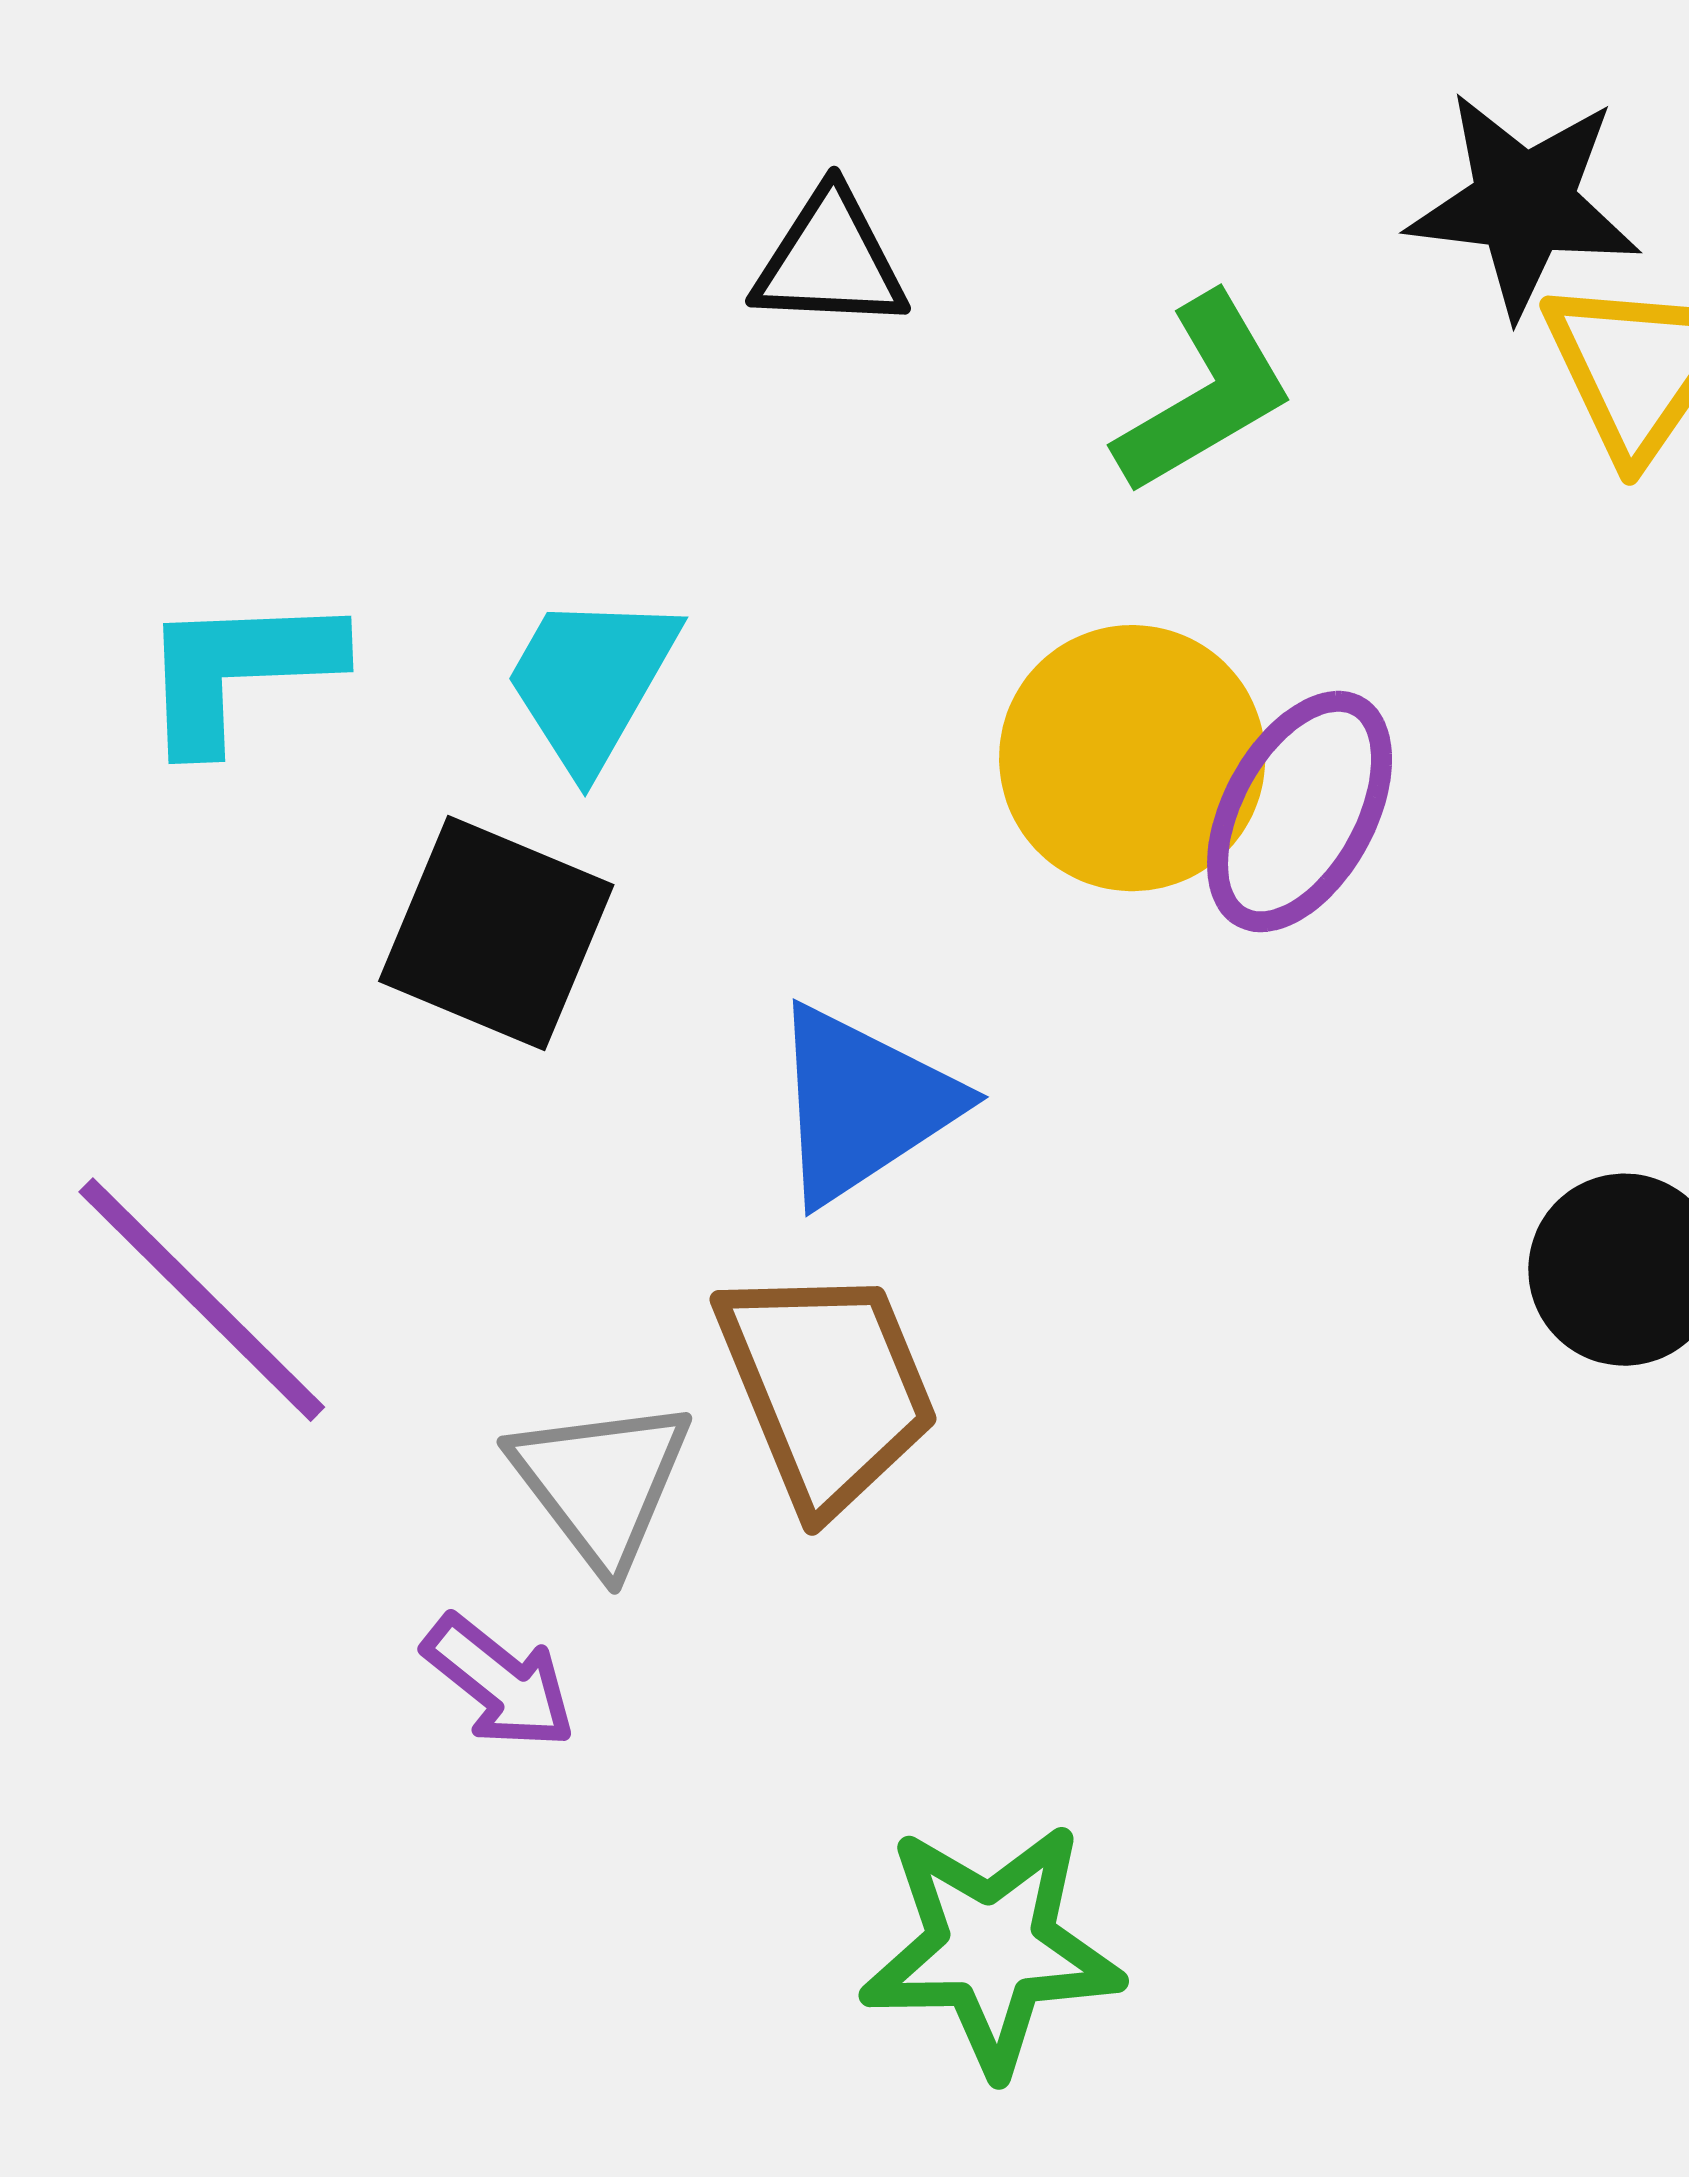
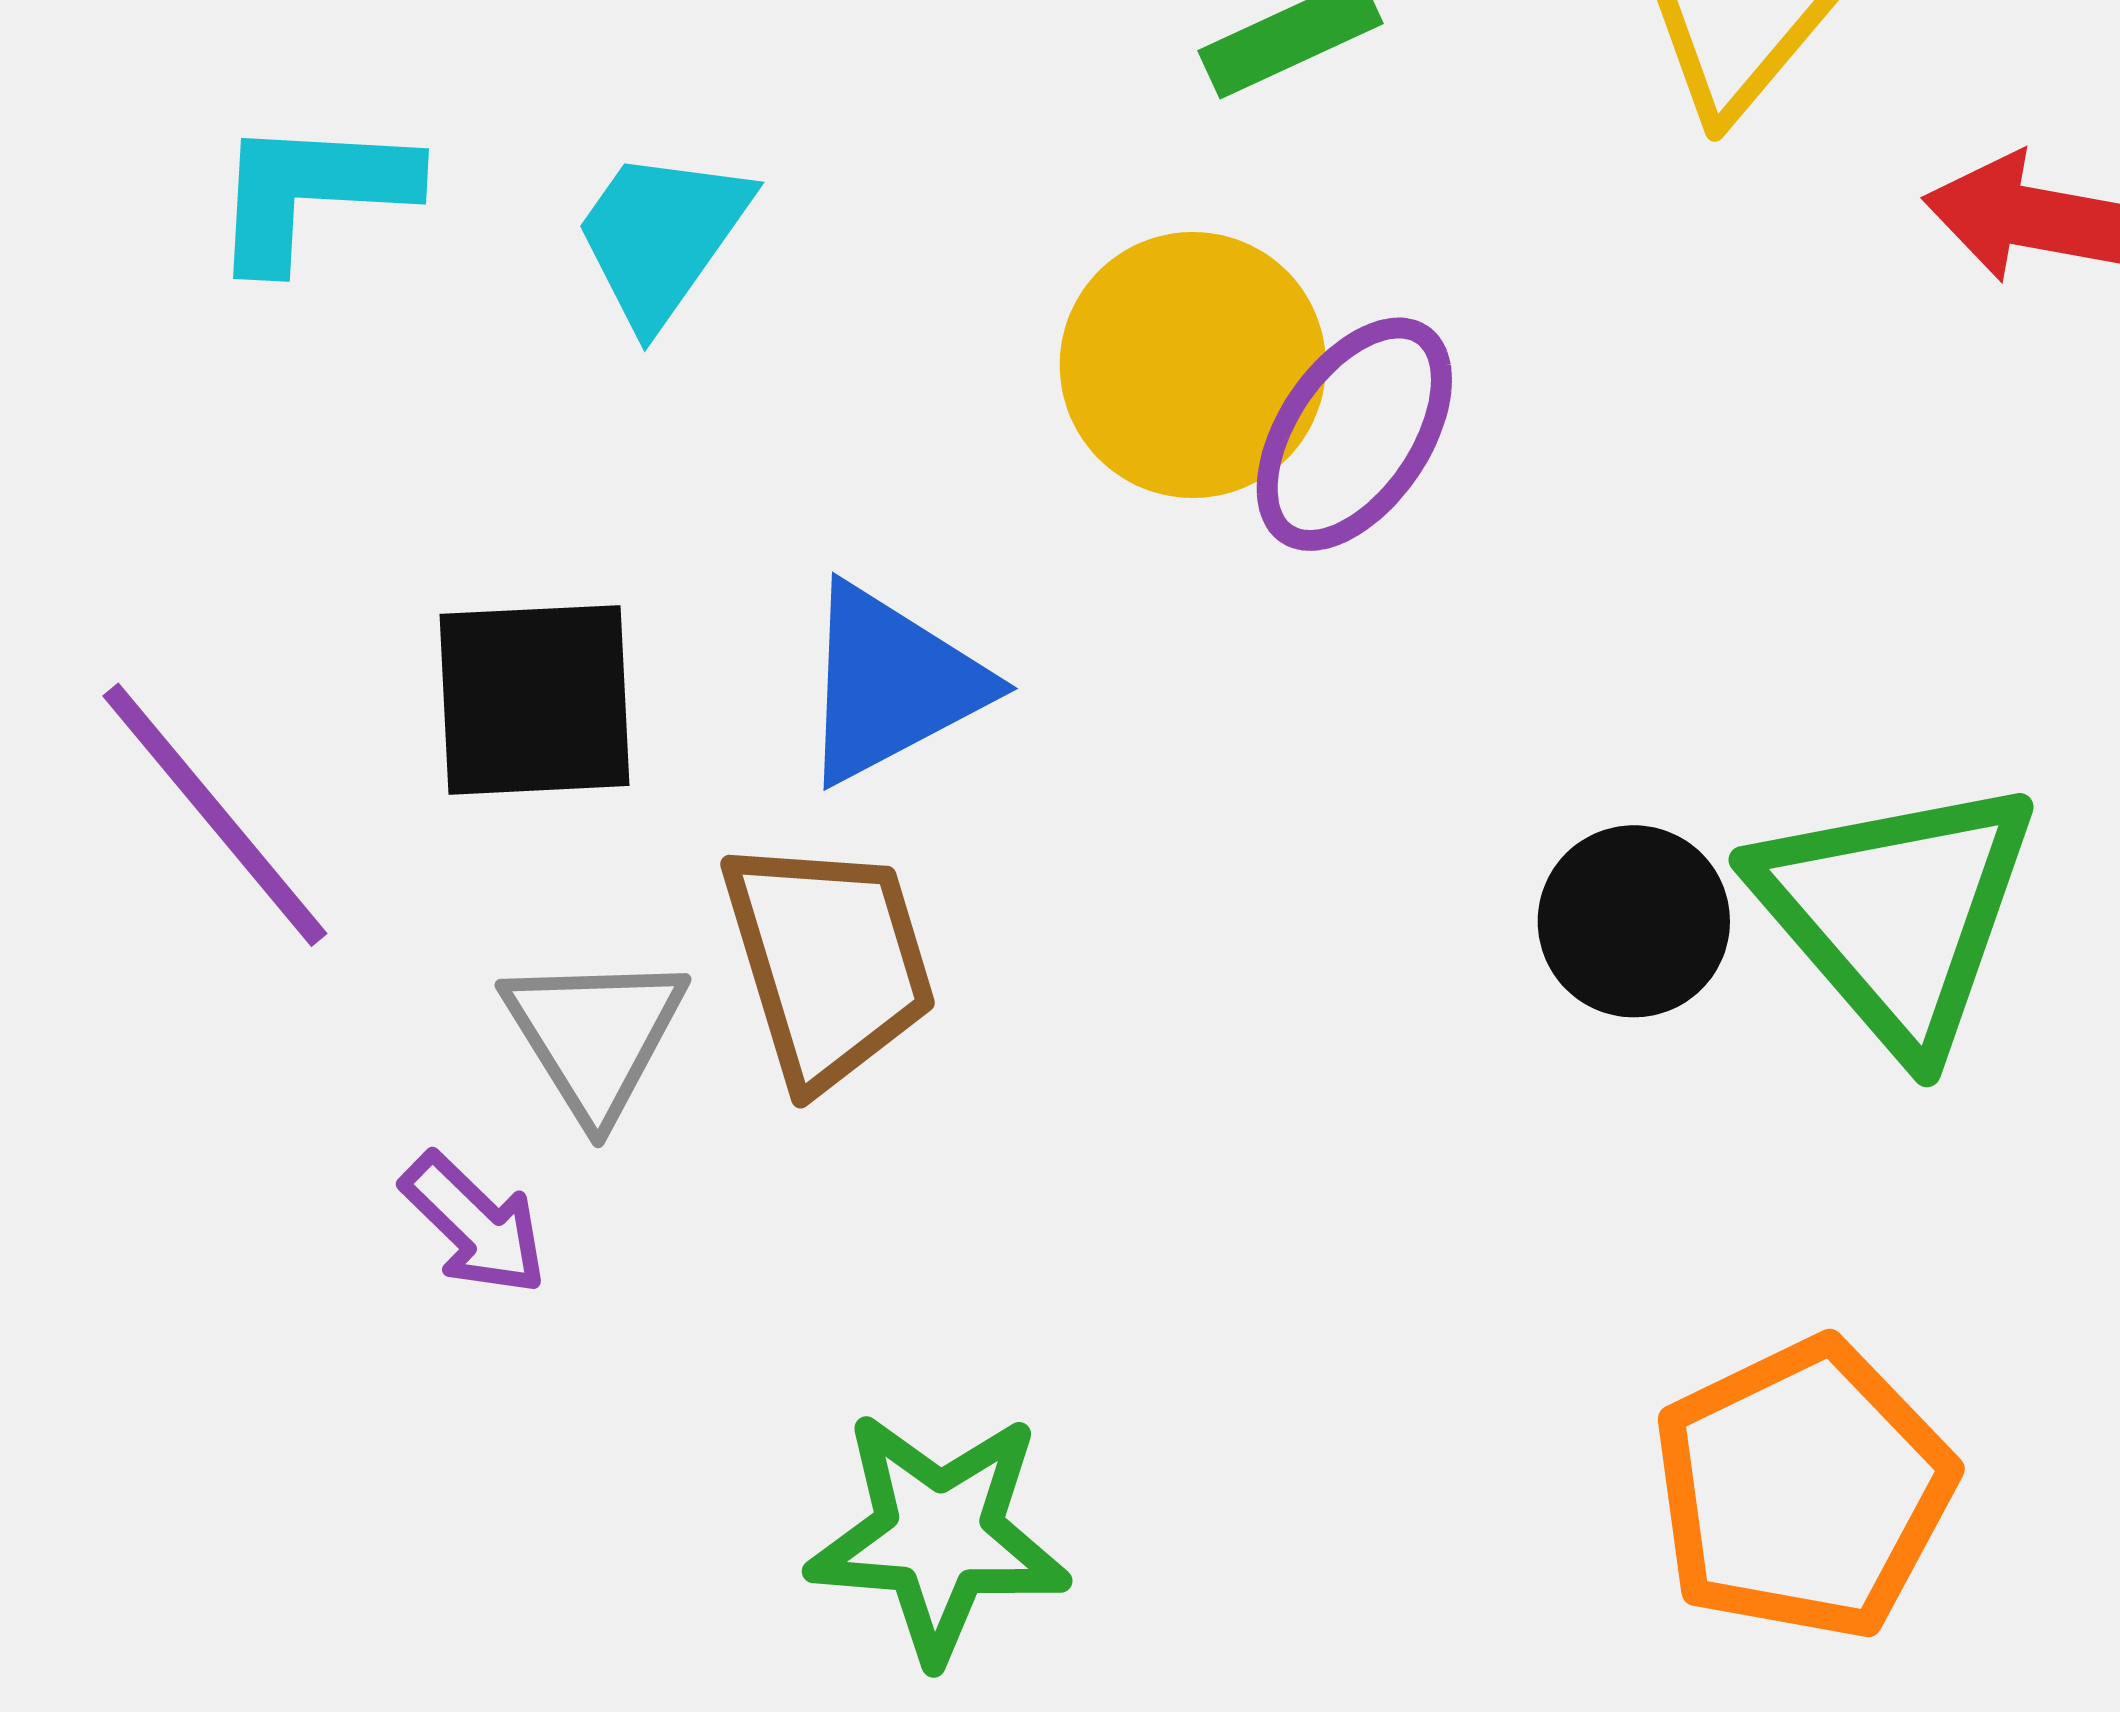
black square: (496, 933) -> (535, 700), moved, turned -31

